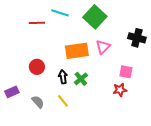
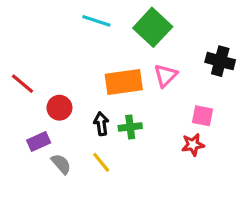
red line: (37, 23) -> (23, 84), moved, turned 42
green cross: (81, 79) -> (130, 127), turned 32
purple rectangle: (12, 92) -> (39, 141), moved

